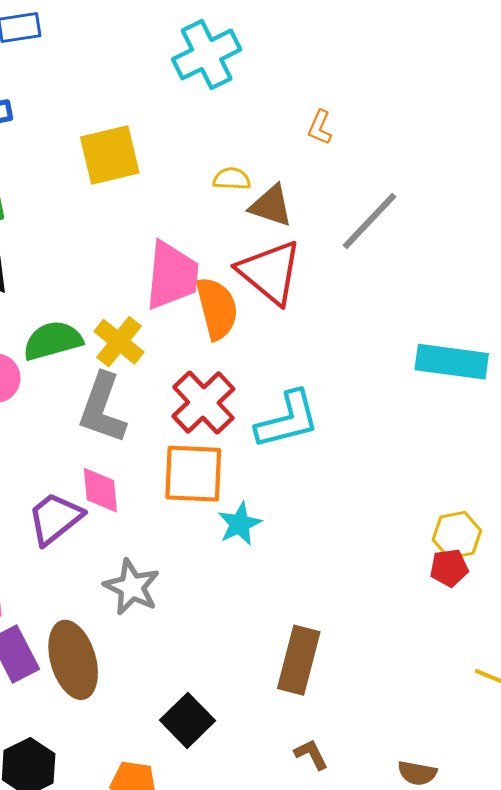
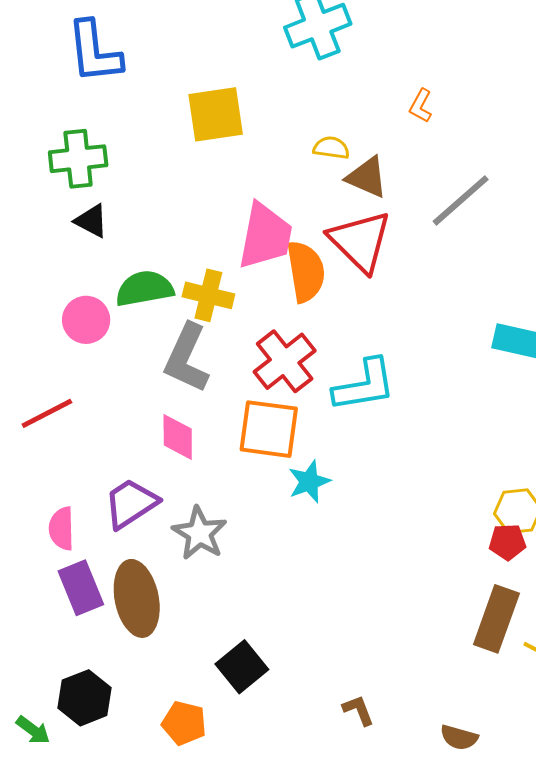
yellow cross: (119, 342) -> (208, 295), turned -30
purple trapezoid: (55, 518) -> (131, 503), moved
brown rectangle: (299, 660) -> (496, 619), moved

